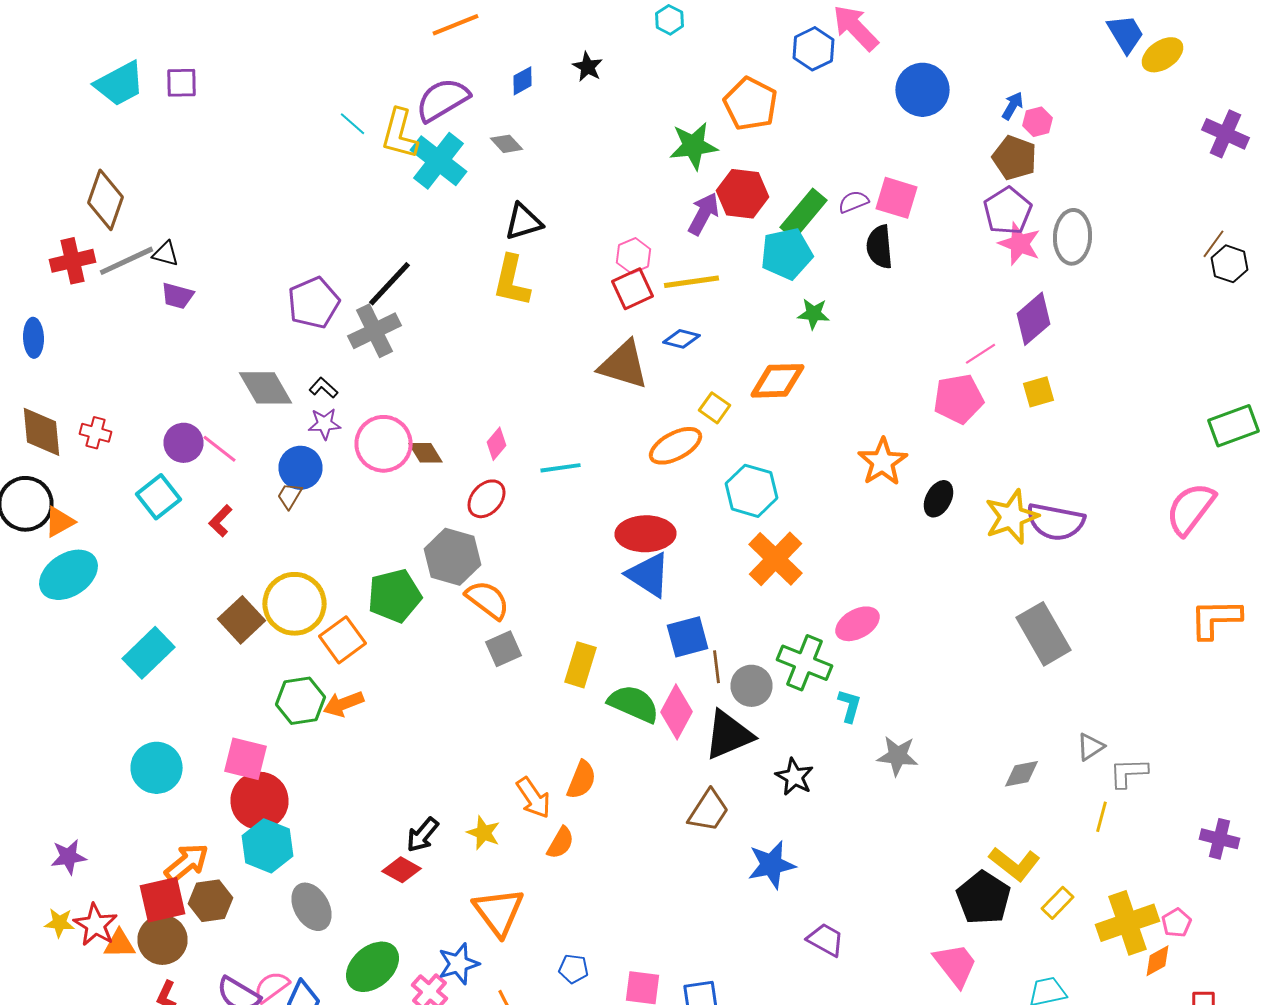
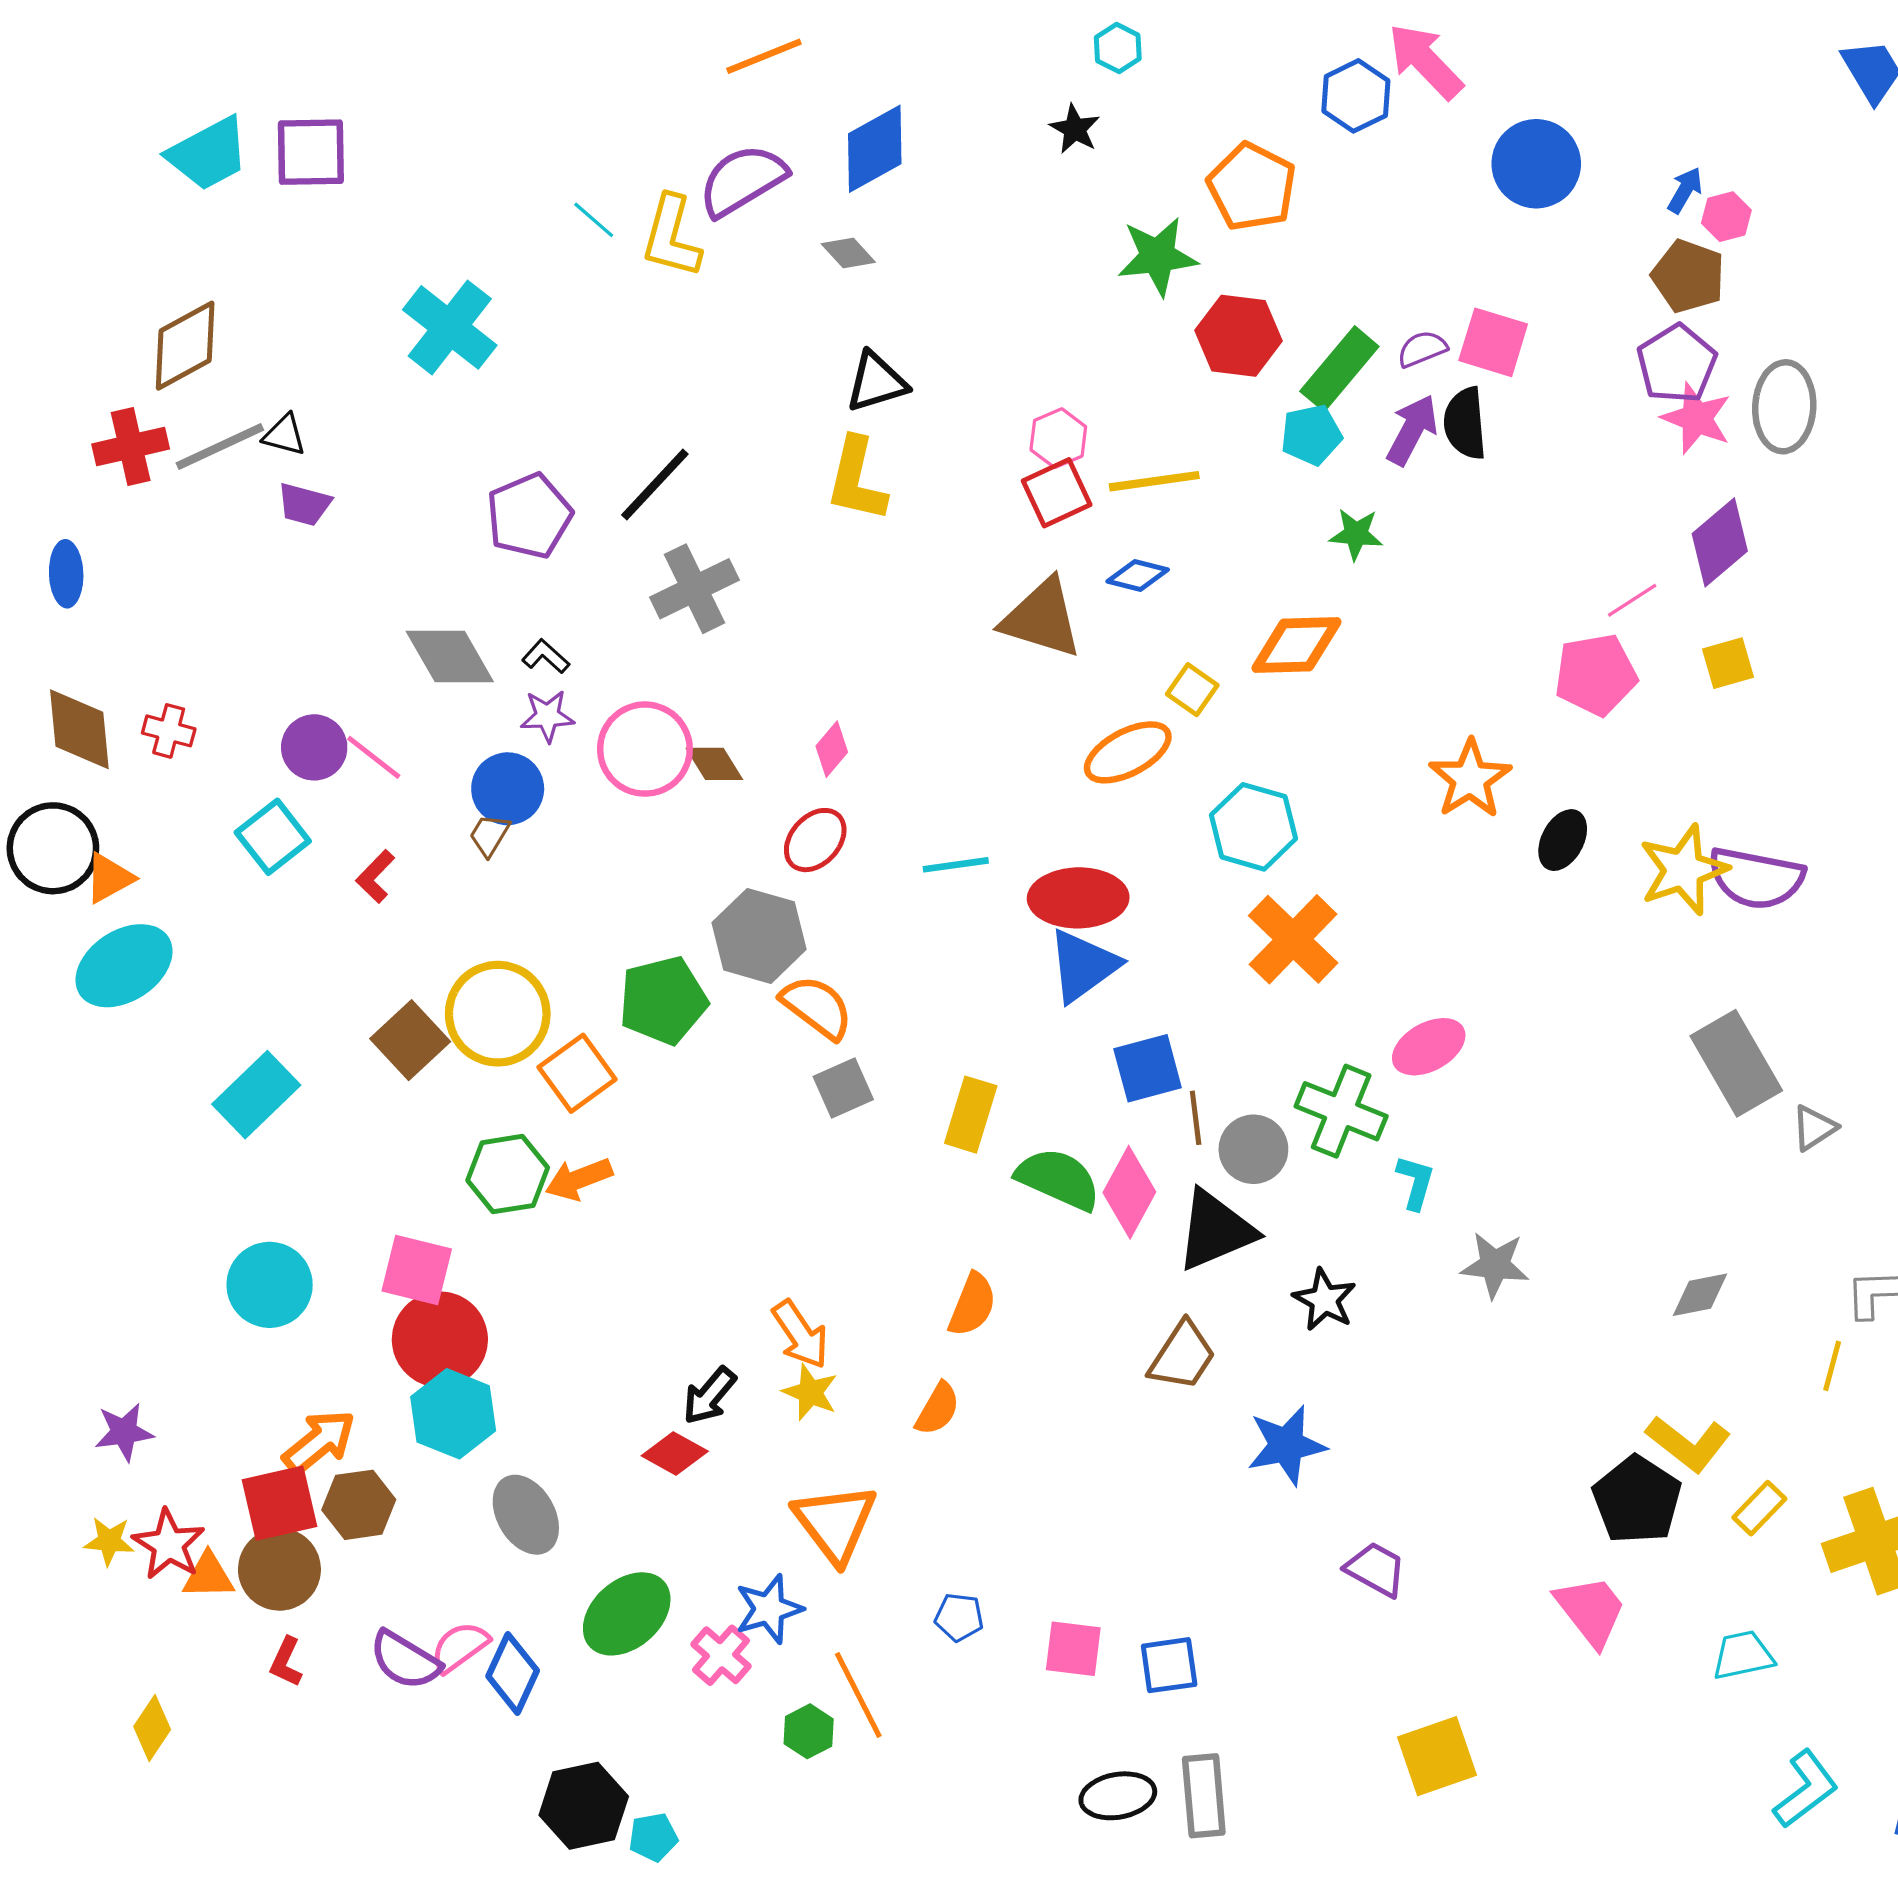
black star: (588, 67) -> (1075, 129), moved
blue diamond: (522, 81) -> (875, 149), size x1.8
purple square: (182, 83) -> (311, 152), size x1.4
cyan cross: (438, 161) -> (450, 327), moved
brown diamond: (106, 200) -> (185, 346), turned 42
purple arrow: (704, 214) -> (1412, 430), moved
cyan pentagon: (786, 254) -> (1311, 435), size x0.7
gray cross: (374, 331) -> (695, 589), moved
cyan line: (560, 468) -> (956, 865), moved
blue triangle: (648, 575) -> (1083, 966), turned 51
gray triangle: (1090, 747) -> (1814, 1128), moved
orange arrow: (534, 798) -> (800, 1334), moved

